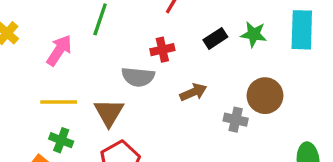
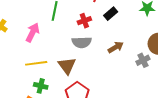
black rectangle: (215, 38) -> (111, 14), moved
red cross: (162, 50) -> (84, 21), moved
gray cross: (236, 120) -> (143, 60), turned -32

